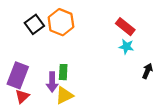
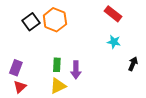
red rectangle: (125, 27) -> (113, 14), moved
purple rectangle: (18, 75) -> (16, 68), size x0.7
purple arrow: (52, 82) -> (76, 70), moved

